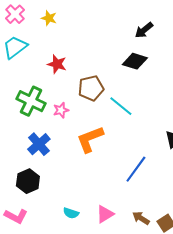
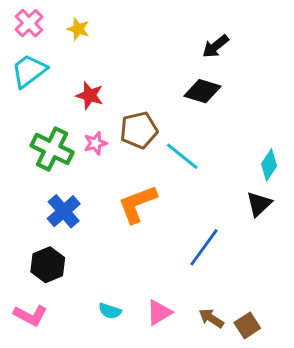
pink star: (61, 110) -> (95, 143), moved

